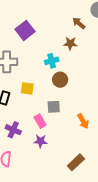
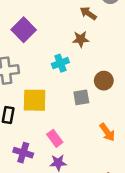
brown circle: (60, 80) -> (104, 81), moved
yellow square: (27, 88) -> (35, 100), size x1.5
gray square: (54, 107) -> (81, 97), moved

